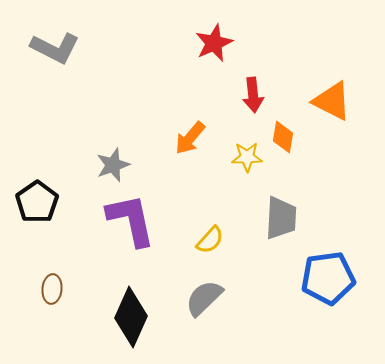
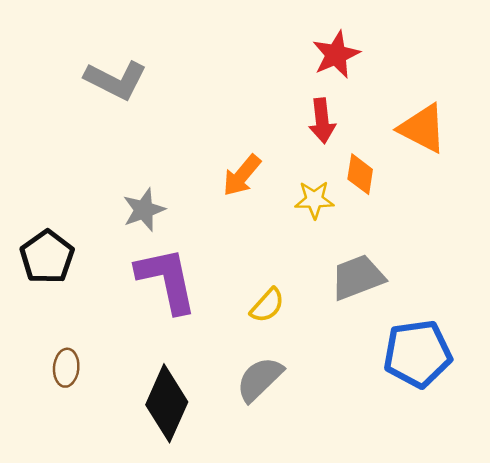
red star: (214, 43) -> (336, 55), moved
gray L-shape: (55, 48) -> (116, 80), moved
gray trapezoid: (281, 218) -> (358, 277), turned -114

